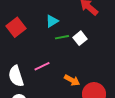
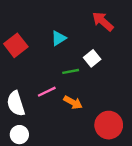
green line: (62, 37) -> (71, 71), moved
orange arrow: (72, 80) -> (73, 102), moved

